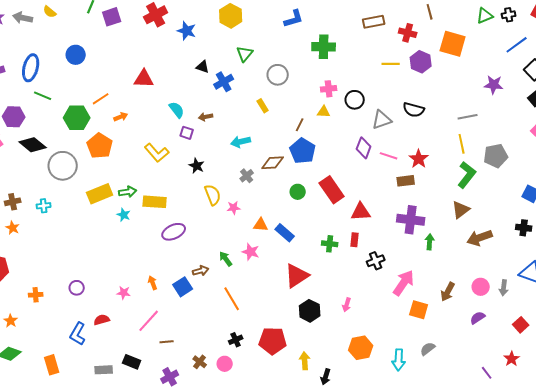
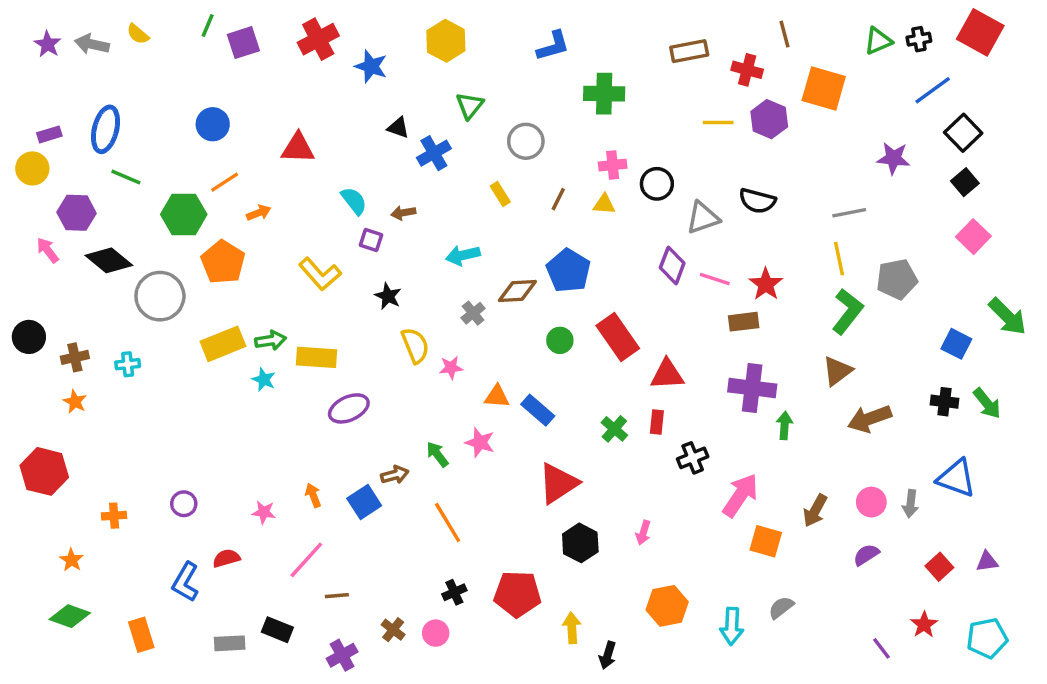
blue circle: (76, 55) -> (213, 124), moved
brown line: (300, 125) -> (558, 199), moved
green cross: (330, 244) -> (614, 429), turned 35

